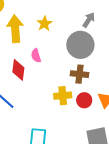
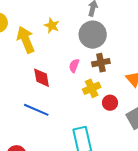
pink semicircle: (36, 56) -> (74, 66), moved, turned 56
red circle: (84, 100) -> (110, 103), moved

